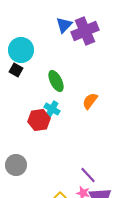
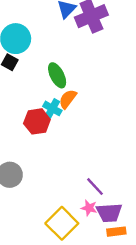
orange semicircle: (90, 101) -> (68, 99), moved

